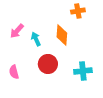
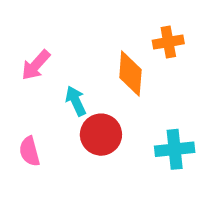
orange cross: (78, 11) -> (168, 42), moved
cyan arrow: (36, 39) -> (76, 101), moved

